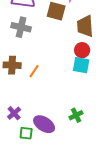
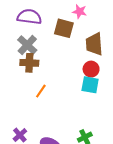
gray cross: (21, 27) -> (27, 45), turned 30
brown cross: (12, 65) -> (29, 63), moved

